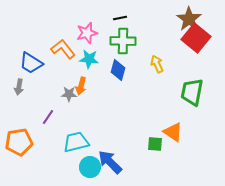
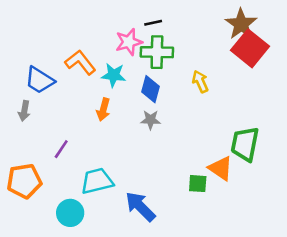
pink star: (87, 33) -> (129, 42), moved
green trapezoid: (192, 92) -> (245, 144), moved
gray star: (69, 94) -> (151, 120), moved
cyan circle: (90, 167) -> (70, 213), moved

